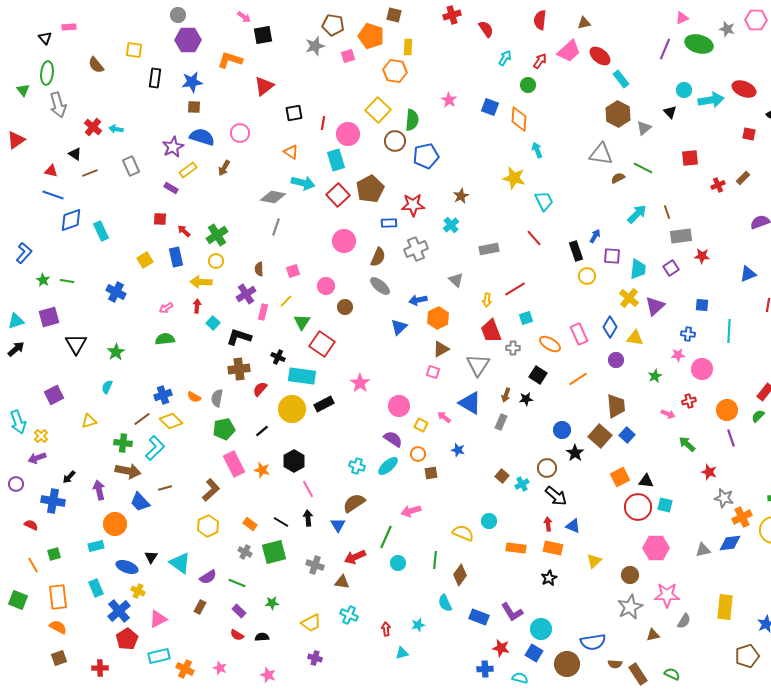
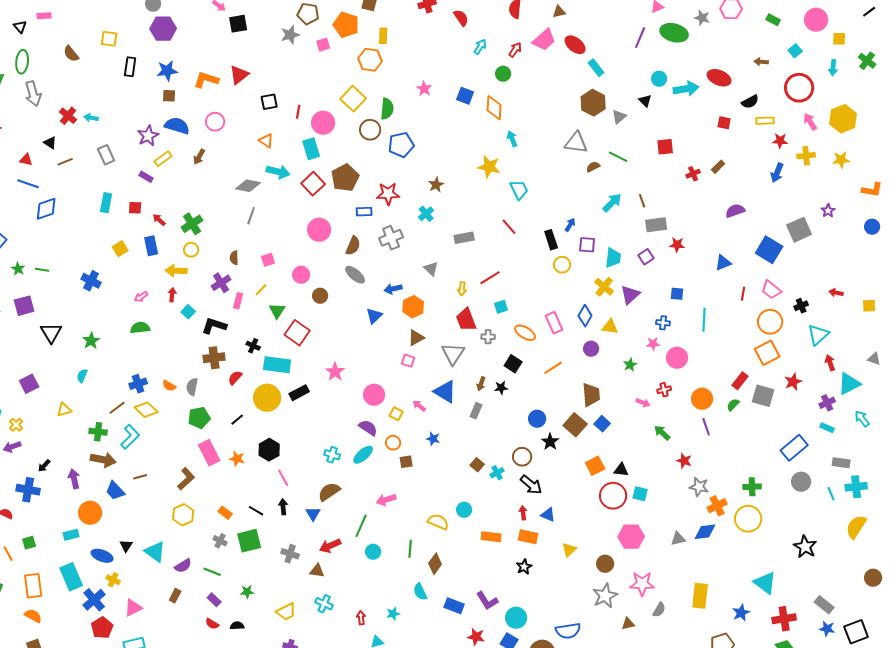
orange L-shape: (230, 60) -> (206, 80), moved
cyan rectangle: (101, 231) -> (106, 203), moved, turned 36
cyan rectangle: (96, 588) -> (71, 577), size x1.5

